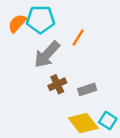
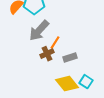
orange line: (78, 38) -> (55, 43), moved

